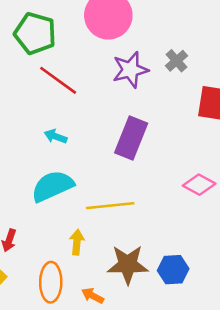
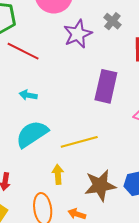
purple rectangle: (131, 138) -> (106, 86), moved

